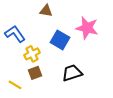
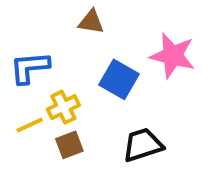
blue L-shape: (15, 34) -> (30, 67), turned -60
yellow line: (15, 85) -> (30, 125), moved, turned -56

